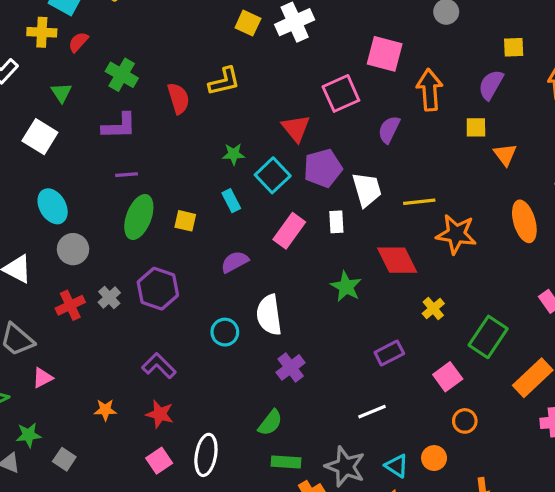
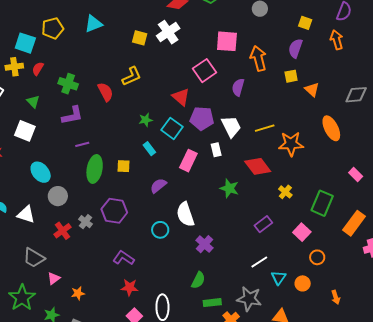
yellow square: (514, 47) -> (305, 23), turned 32
purple pentagon: (323, 168) -> (202, 118), turned 30
orange star: (105, 410) -> (78, 293), moved
cyan triangle: (397, 466) -> (279, 278), moved, turned 42

